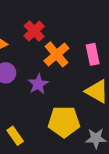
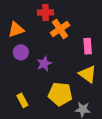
red cross: (34, 31) -> (45, 13), moved, turned 35
orange cross: (56, 54) -> (60, 29), moved

